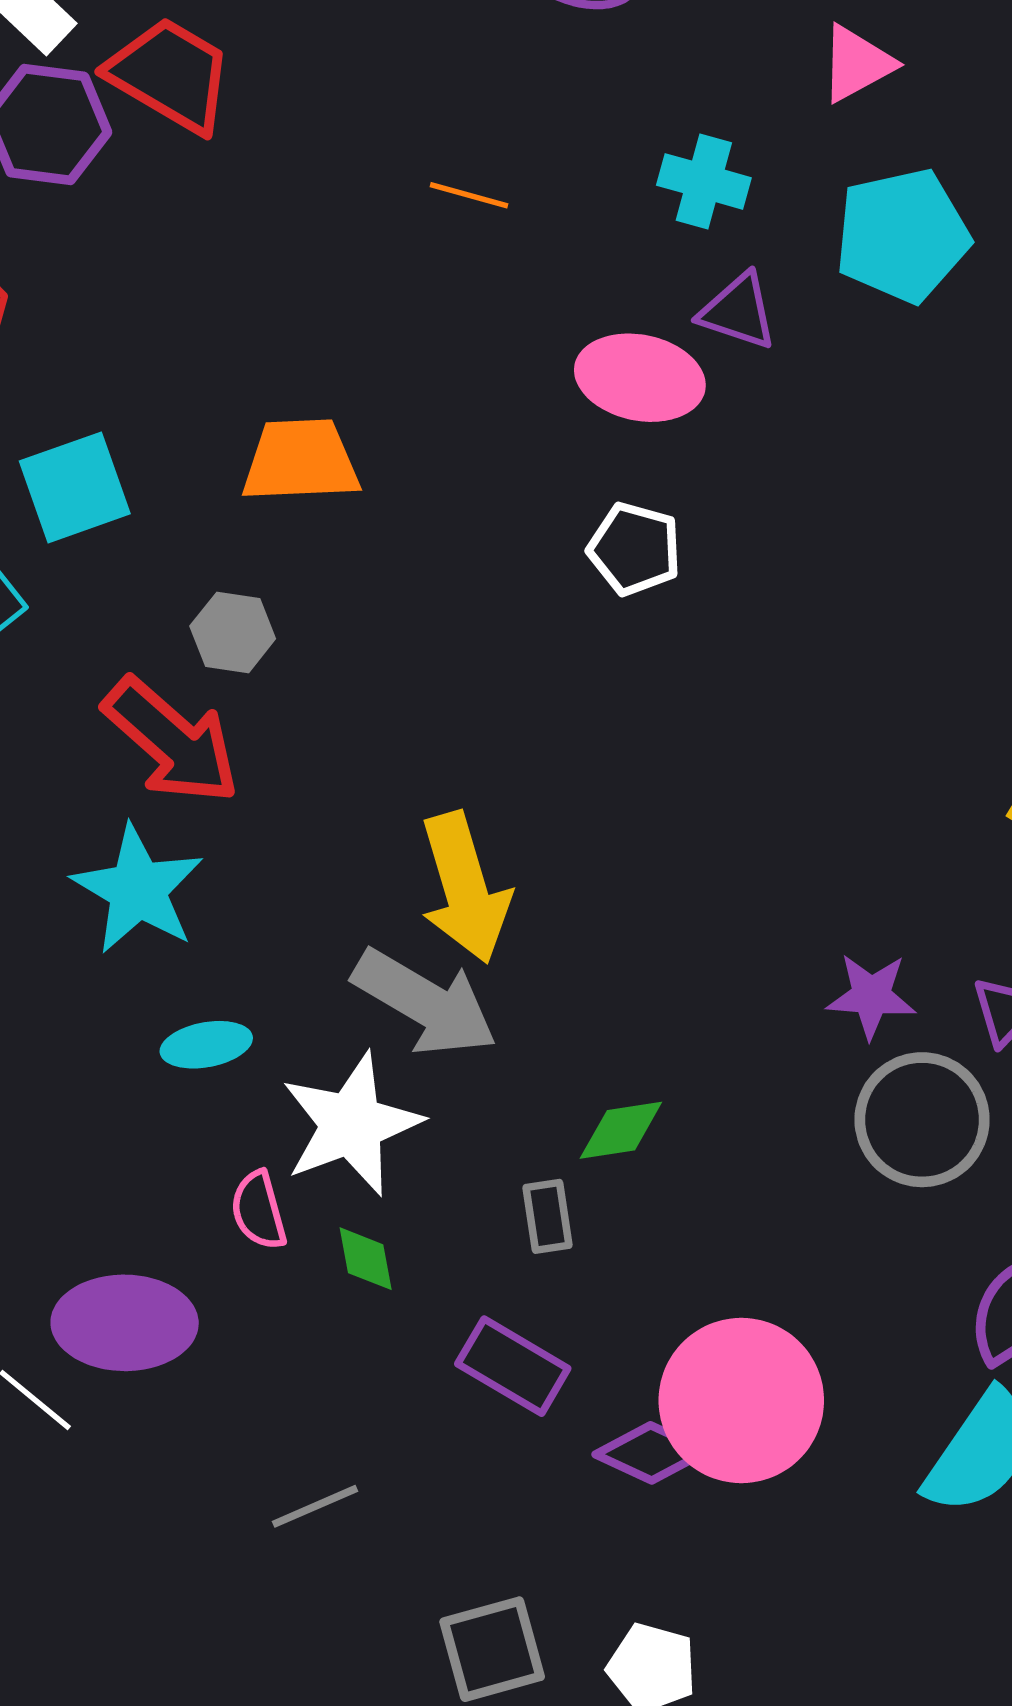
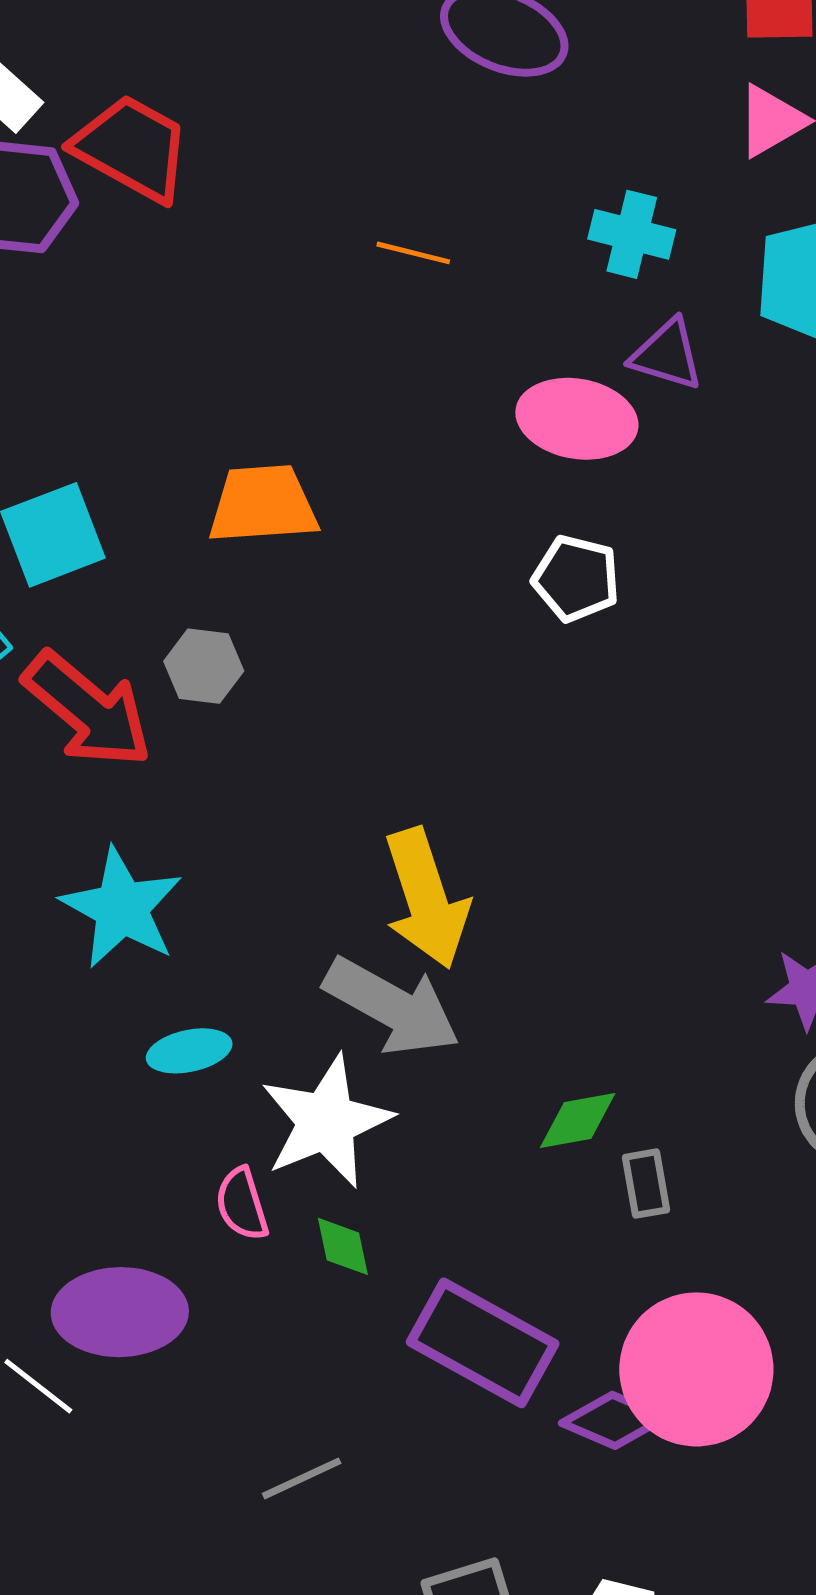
red arrow: (172, 741) -> (88, 710), moved
gray rectangle: (548, 1216) -> (646, 1184), moved
purple rectangle: (513, 1366) -> (483, 1343), size x1.4

